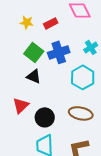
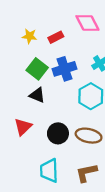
black circle: (45, 117) -> (58, 133), moved

